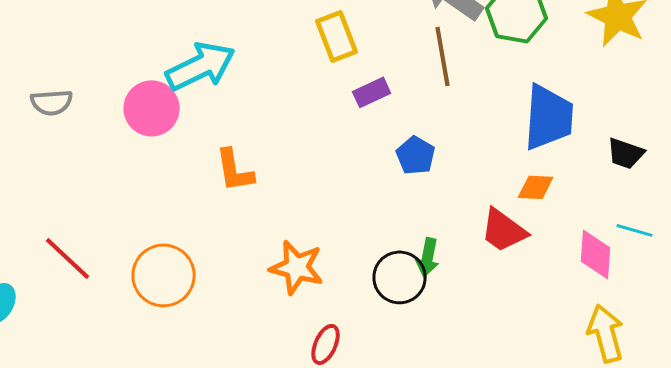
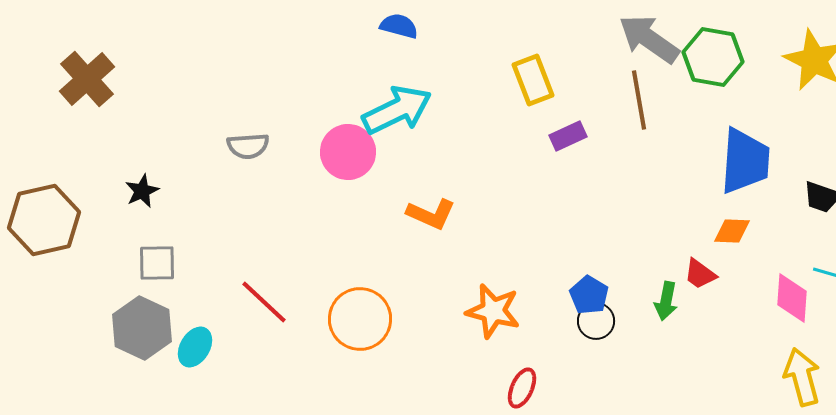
blue pentagon: (416, 155) -> (589, 295), moved
orange L-shape: (235, 170) -> (431, 214), turned -57
red trapezoid: (504, 230) -> (700, 274), size x0.7
green arrow: (428, 257) -> (666, 301), moved
black circle: (400, 277) -> (596, 321), size x0.7

